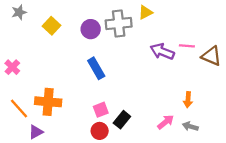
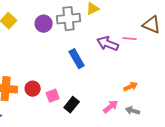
brown triangle: (211, 56) -> (152, 25), moved
blue rectangle: (96, 68) -> (77, 59), moved
orange arrow: (188, 100) -> (131, 87), turned -120
red circle: (100, 131) -> (33, 89), moved

